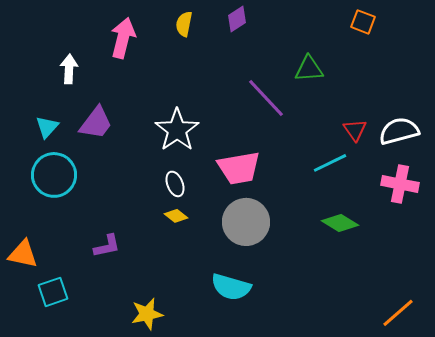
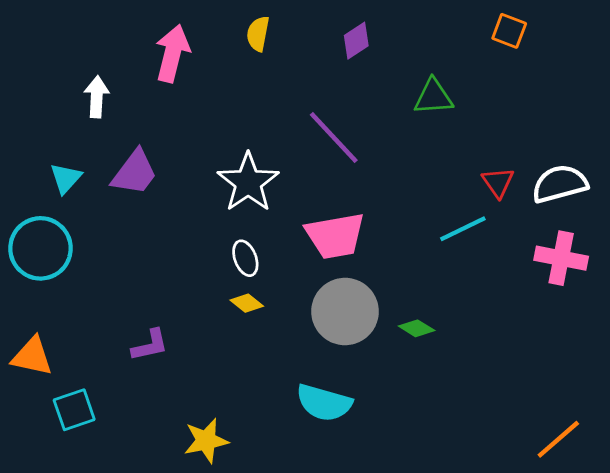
purple diamond: (237, 19) -> (356, 41), moved
purple line: (266, 98) -> (334, 138), moved
cyan circle: (54, 175) -> (40, 248), moved
green diamond: (340, 223) -> (417, 328), moved, size x0.7

